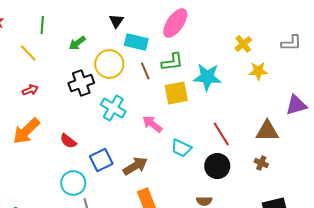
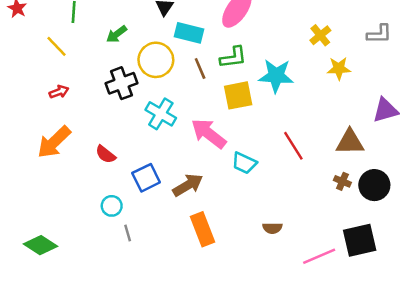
pink arrow: (152, 124) -> (209, 134), size x1.4
black circle: (217, 166) -> (374, 185), moved
cyan circle: (73, 183) -> (112, 206), size x0.7

